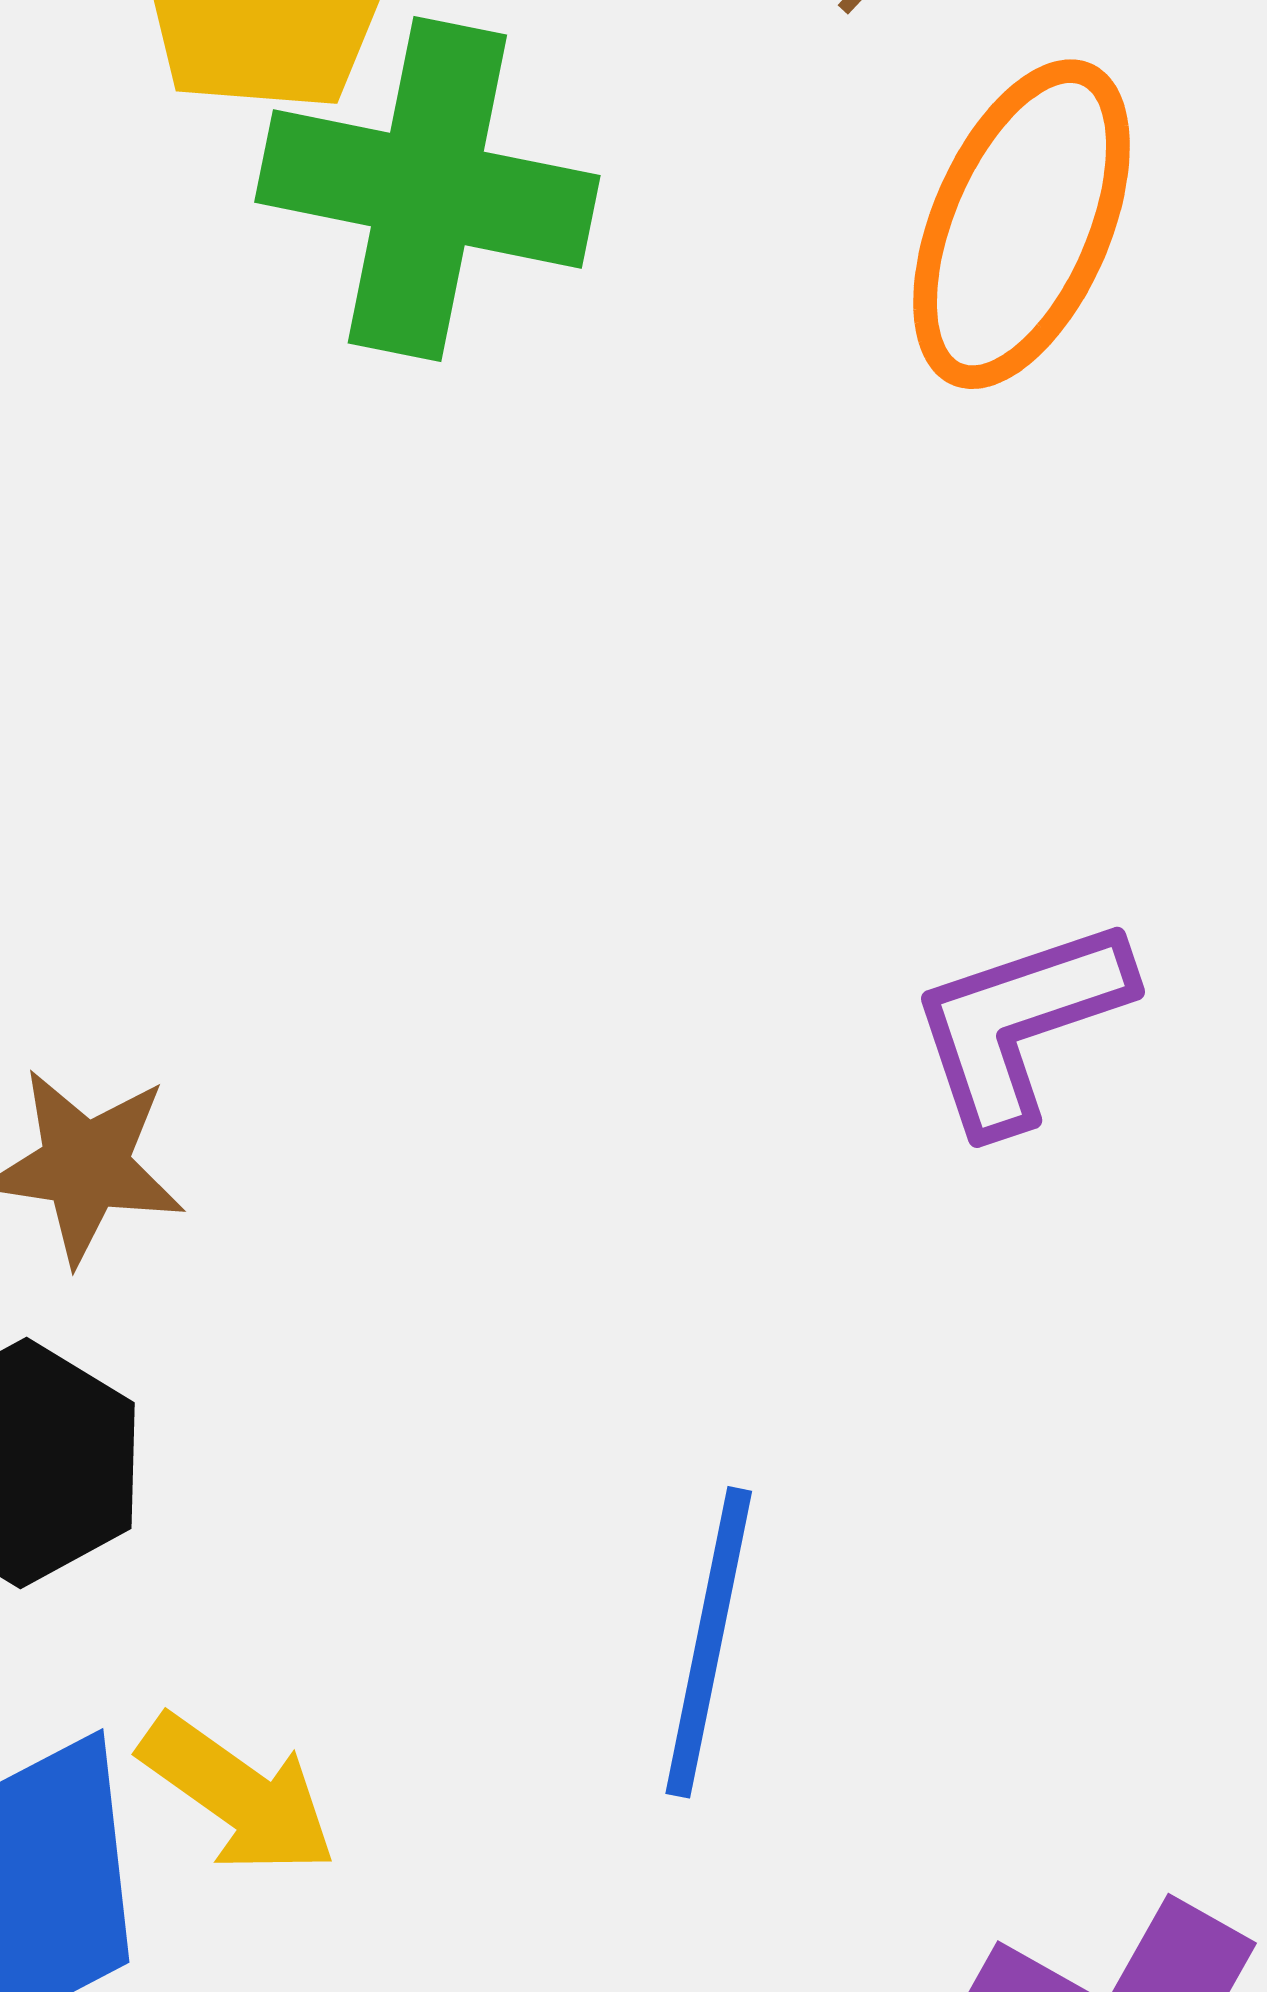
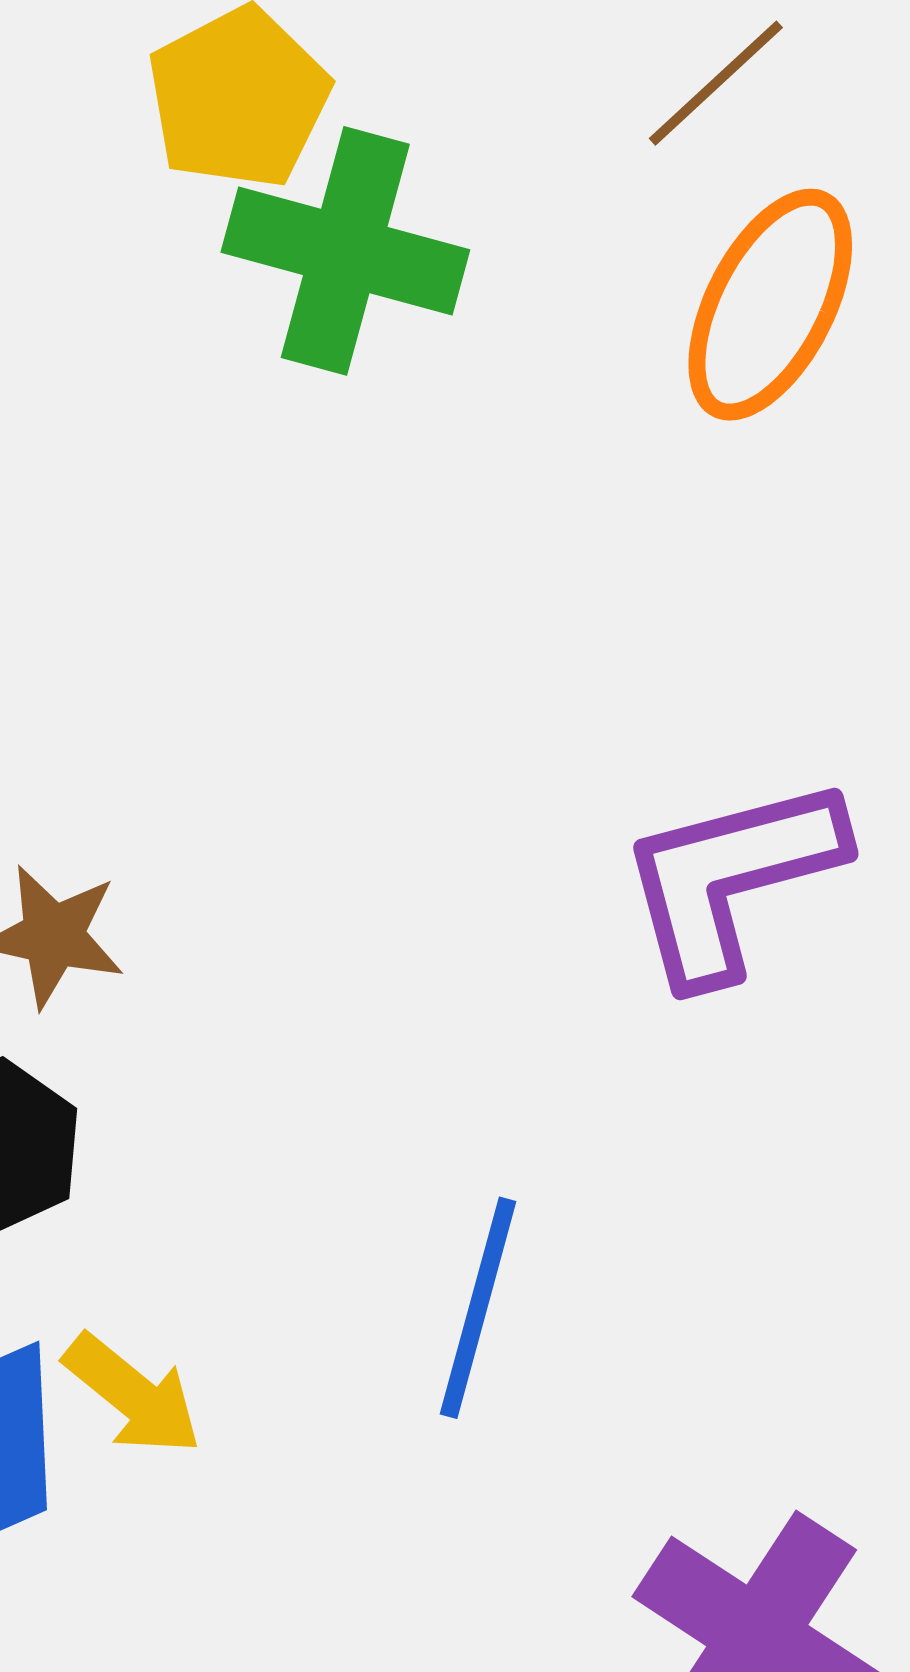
purple L-shape: (1020, 1024) -> (731, 879), size x1.4

